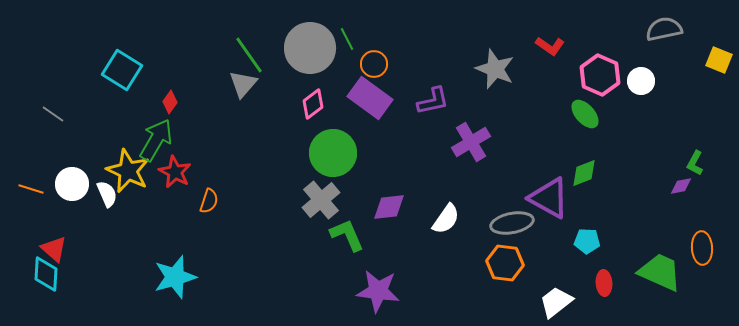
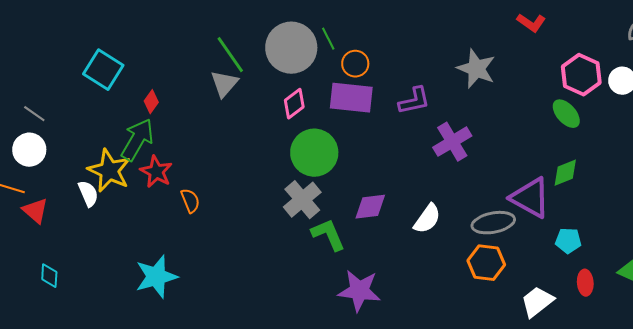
red L-shape: (550, 46) -> (531, 23), moved
purple rectangle: (370, 98) -> (351, 98), turned -30
white circle: (72, 184) -> (29, 150), moved
orange semicircle: (209, 201) -> (190, 201), turned -40
red triangle: (54, 249) -> (35, 211), moved
cyan diamond: (46, 274) -> (49, 276), moved, size x0.7

